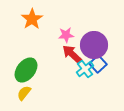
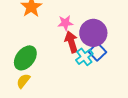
red arrow: (72, 54) -> (71, 42), turned 30

